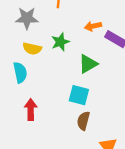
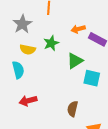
gray star: (27, 18) -> (22, 24), turned -30
cyan square: (79, 95) -> (92, 78), moved
red arrow: (31, 109) -> (28, 101), turned -102

